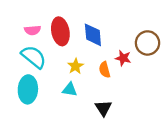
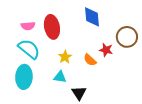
blue diamond: (93, 35) -> (92, 17), moved
orange semicircle: (105, 70) -> (90, 60), turned -32
black triangle: (103, 108) -> (79, 93), moved

